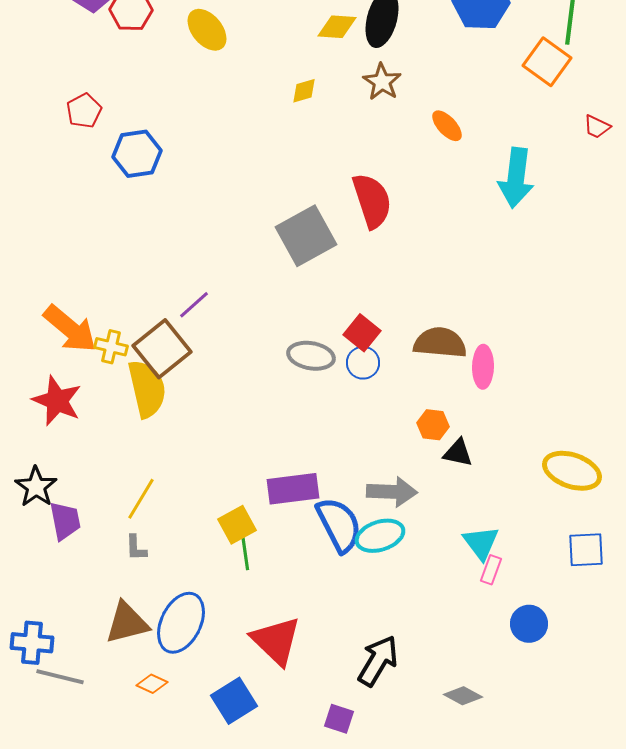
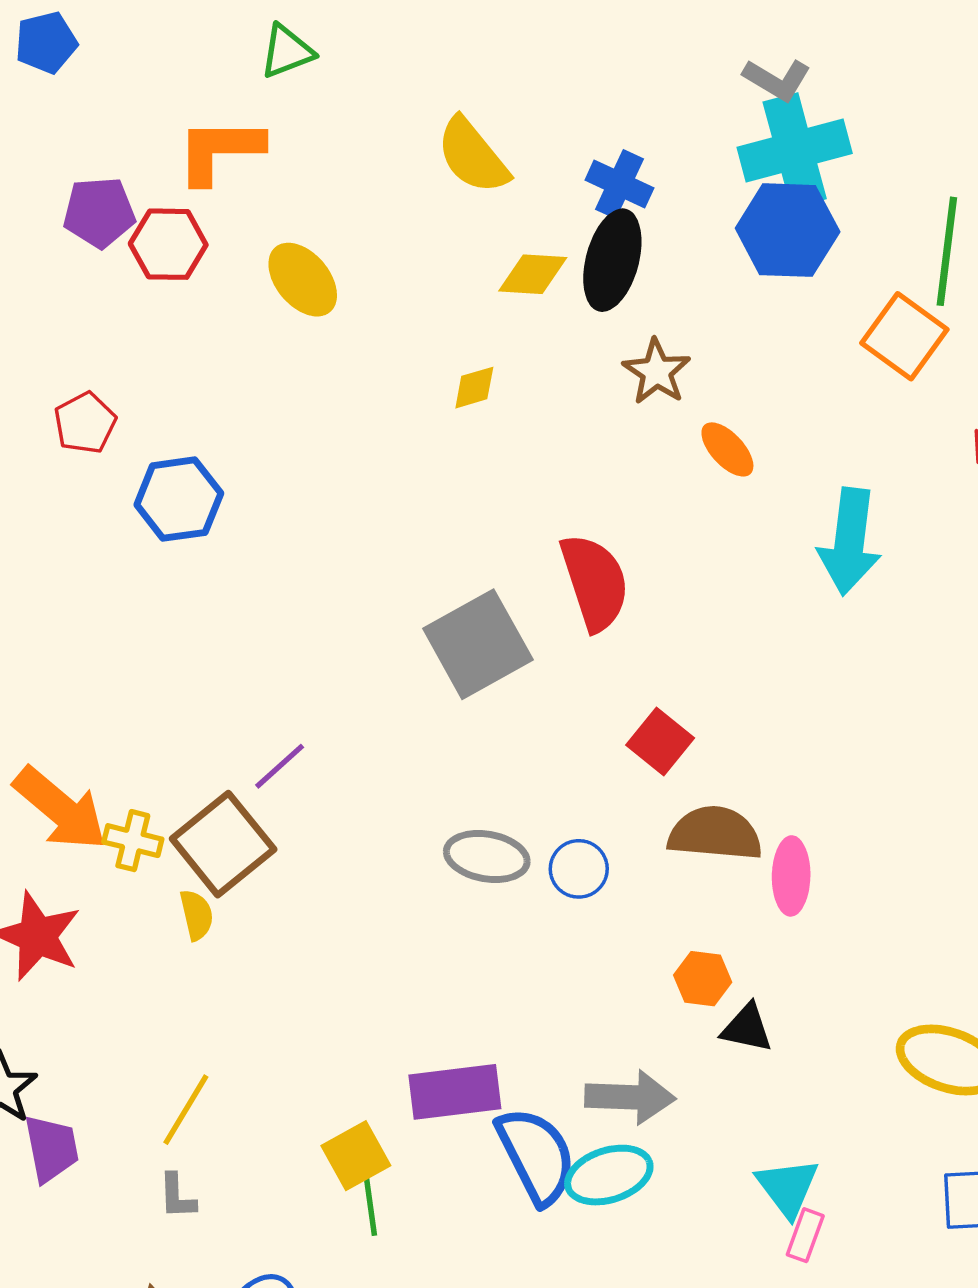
brown star: (382, 82) -> (657, 372), moved
red square: (362, 333) -> (660, 741), moved
yellow semicircle: (147, 389) -> (197, 915), size x0.5

